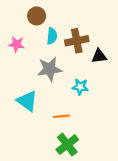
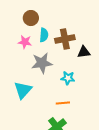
pink star: (17, 44) -> (25, 42), moved
cyan triangle: (27, 101) -> (23, 90), turned 36
orange line: (61, 116) -> (63, 103), moved

